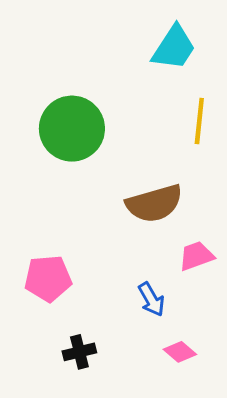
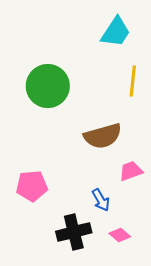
black cross: (79, 352) -> (74, 232), moved, size x1.6

